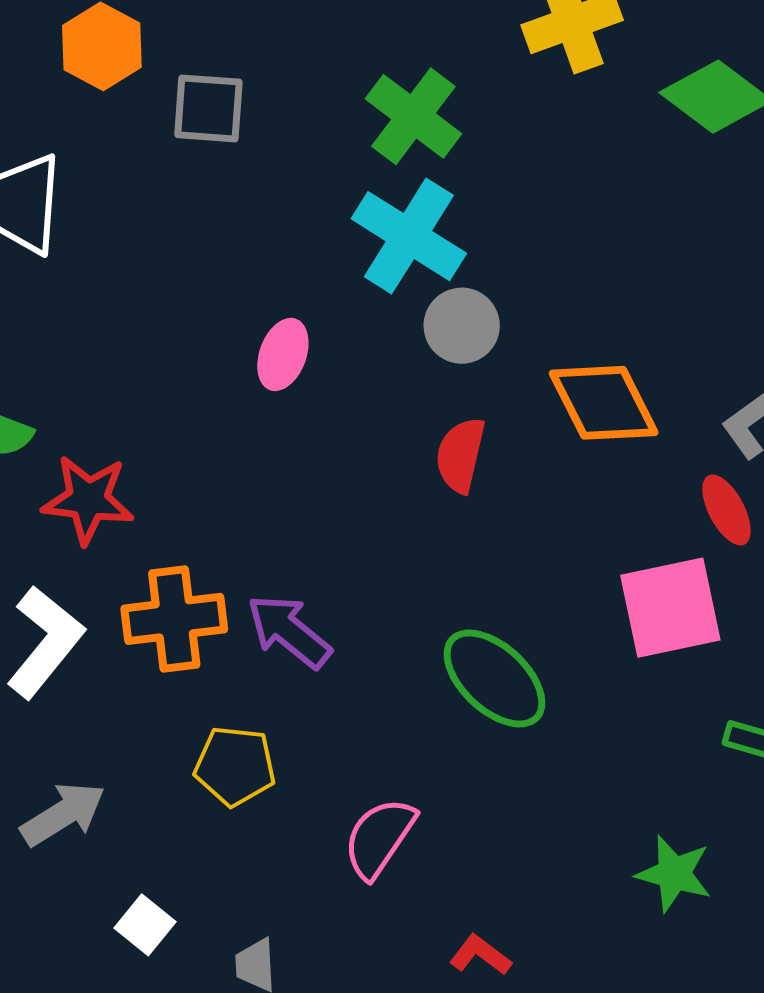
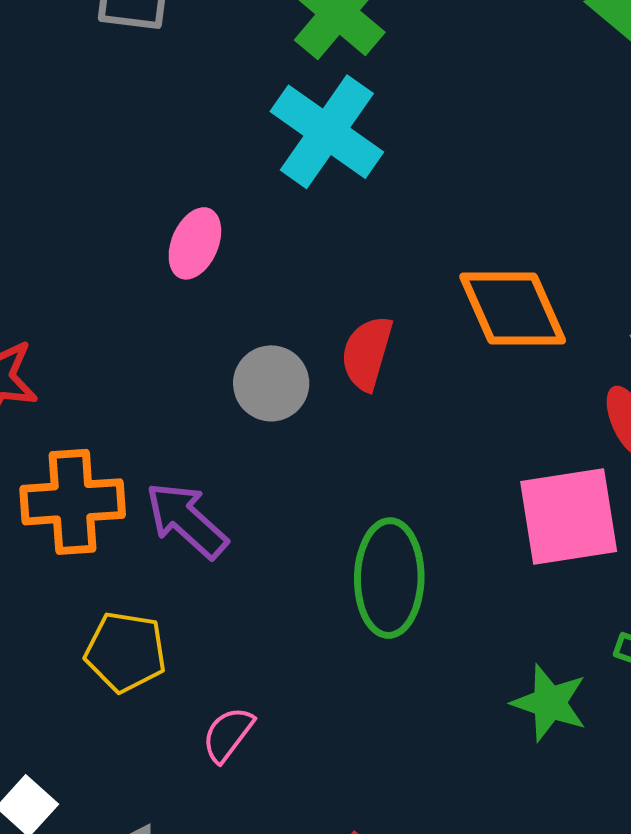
gray circle: (462, 326) -> (271, 383), moved
green ellipse: (494, 678) -> (389, 578), turned 45
pink semicircle: (379, 838) -> (228, 734), moved, size x0.7
green star: (674, 874) -> (549, 703), moved

